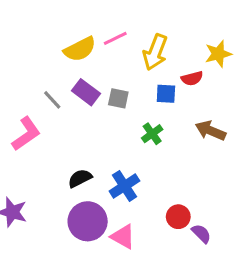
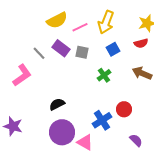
pink line: (115, 38) -> (80, 27), moved
red semicircle: (192, 78) -> (141, 43), moved
blue square: (166, 94) -> (113, 49), turned -32
blue cross: (124, 186) -> (102, 120), moved
red circle: (178, 217) -> (124, 109), moved

